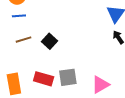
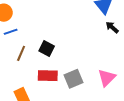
brown line: (24, 40) -> (21, 53), turned -35
red rectangle: (44, 79) -> (48, 76), moved

